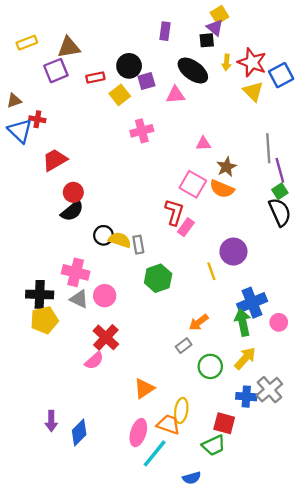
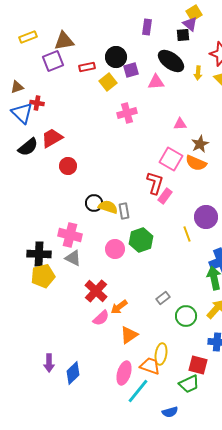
yellow arrow: (227, 62) -> (198, 73), moved
black semicircle: (72, 211) -> (28, 147), moved
pink circle: (105, 296) -> (115, 249), moved
orange arrow: (199, 322) -> (119, 307), moved
pink semicircle: (94, 361) -> (101, 318), moved

